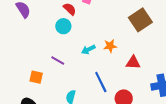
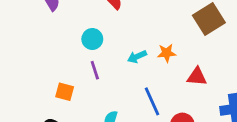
cyan circle: (63, 26) -> (92, 39), moved
purple line: (58, 61) -> (95, 70), turned 40

